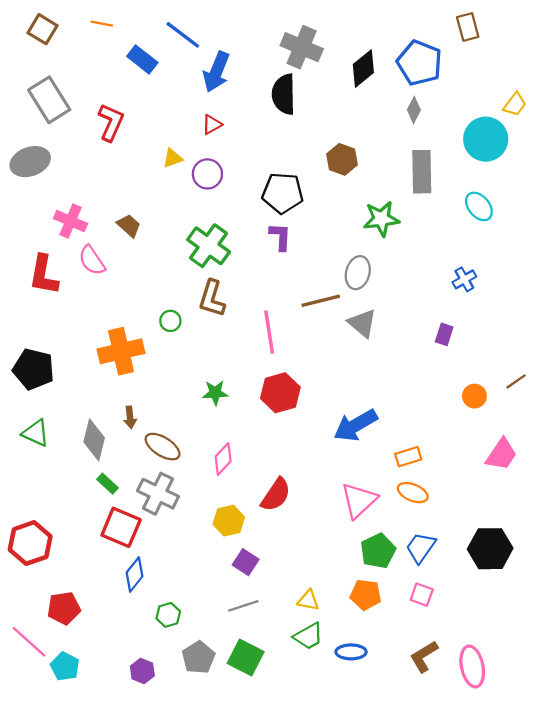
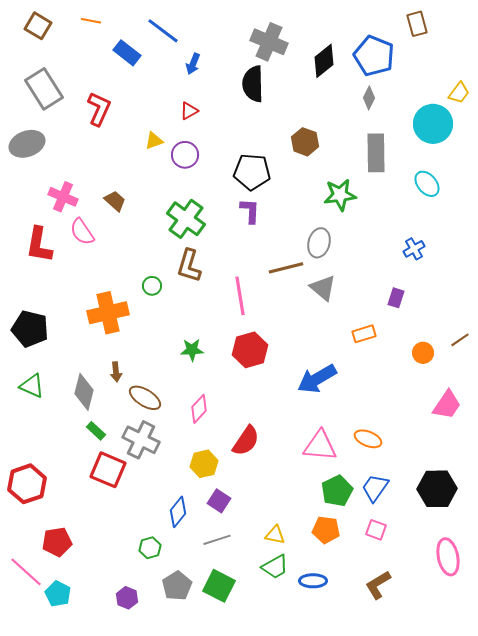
blue arrow: (216, 72) -> (193, 64), size x0.6
orange rectangle: (408, 457) -> (364, 334), moved
pink triangle: (359, 500) -> (320, 446), turned 48
blue diamond: (134, 574) -> (178, 512), moved
pink ellipse: (472, 666) -> (448, 557), moved

